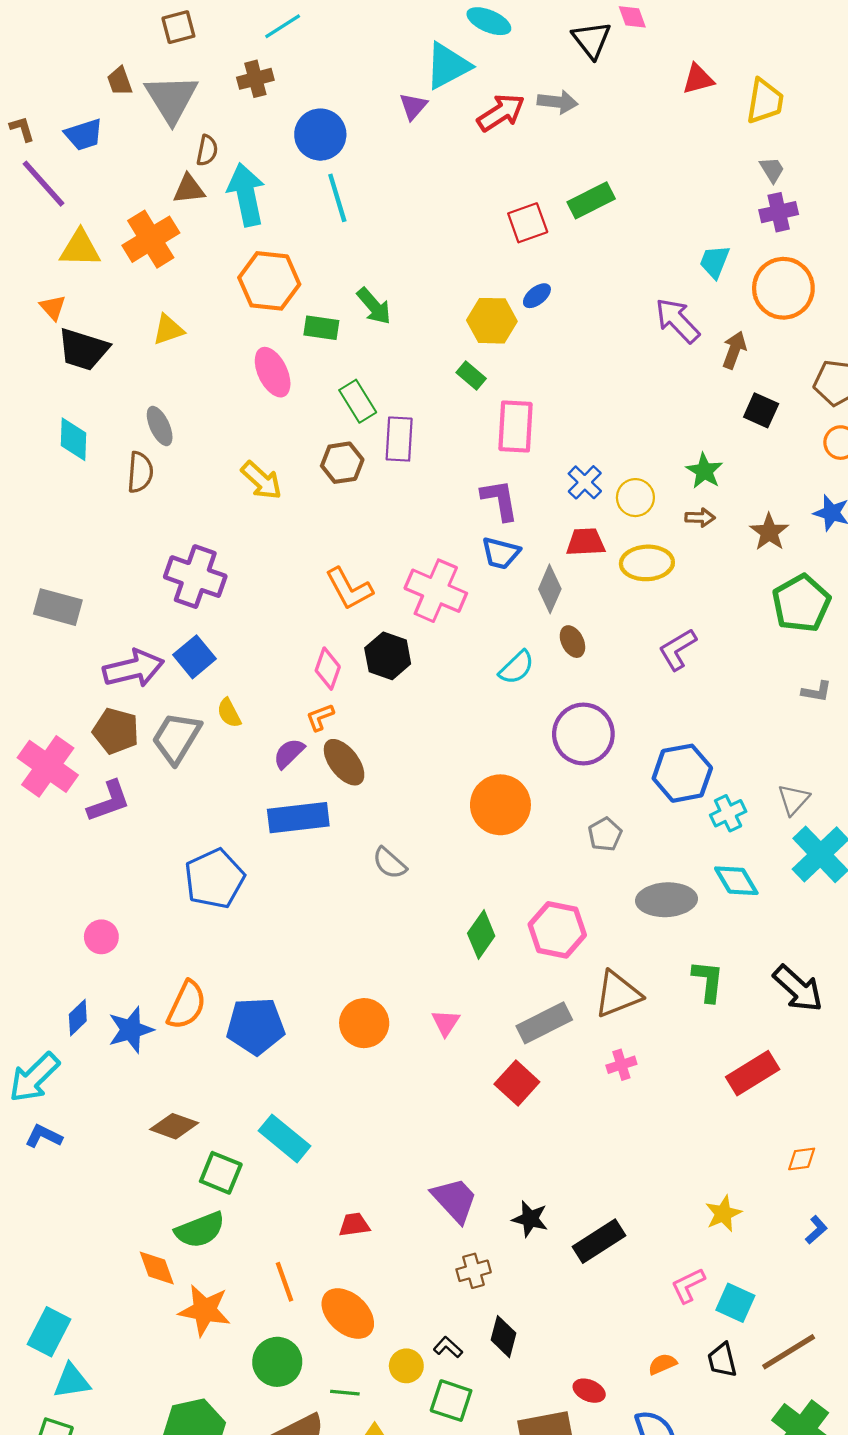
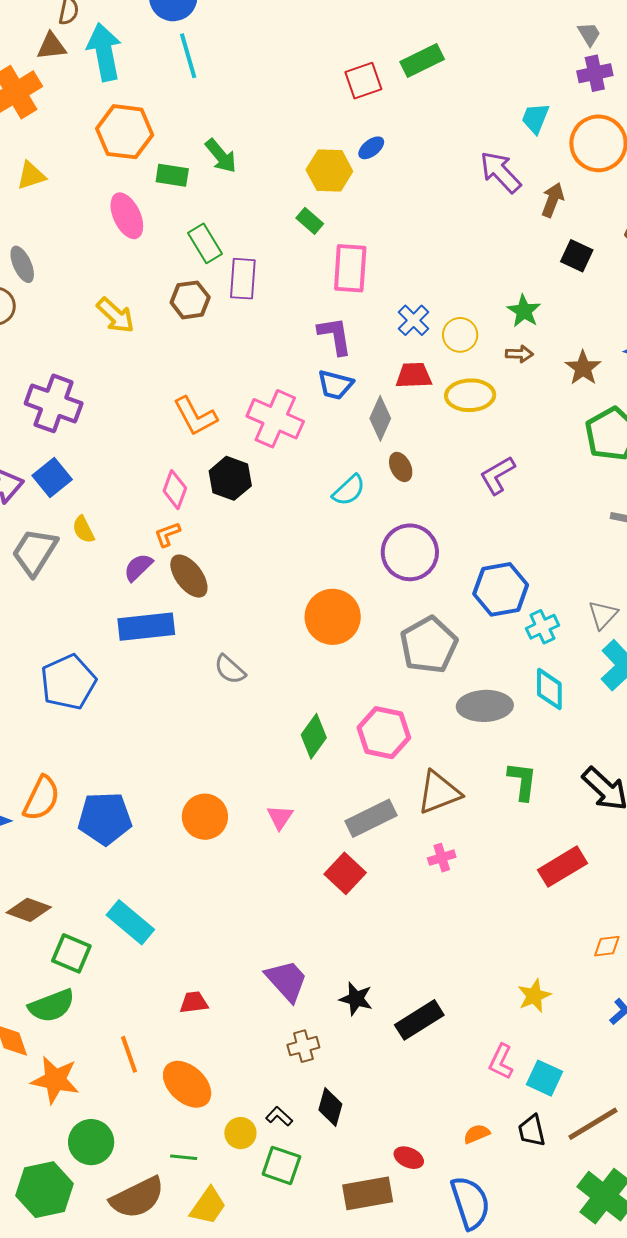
gray pentagon: (605, 834) -> (429, 645), size x1.8
cyan diamond: (736, 881) -> (549, 689), turned 30
pink L-shape: (688, 1285) -> (501, 1062), turned -39
green circle: (277, 1362) -> (91, 1142), moved

